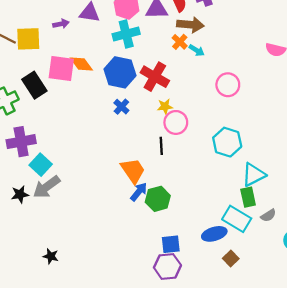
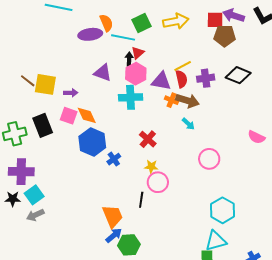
purple arrow: (61, 24) -> (71, 93), moved
orange cross: (180, 42) -> (171, 100), moved, turned -32
pink square: (61, 69) -> (69, 116), size x0.7
blue hexagon: (120, 72) -> (92, 142), moved
red cross: (155, 77) -> (148, 139), size x0.7
cyan hexagon: (227, 142) -> (223, 210), moved
gray arrow: (47, 187) -> (35, 215), size x0.7
black star: (20, 194) -> (13, 199), moved

